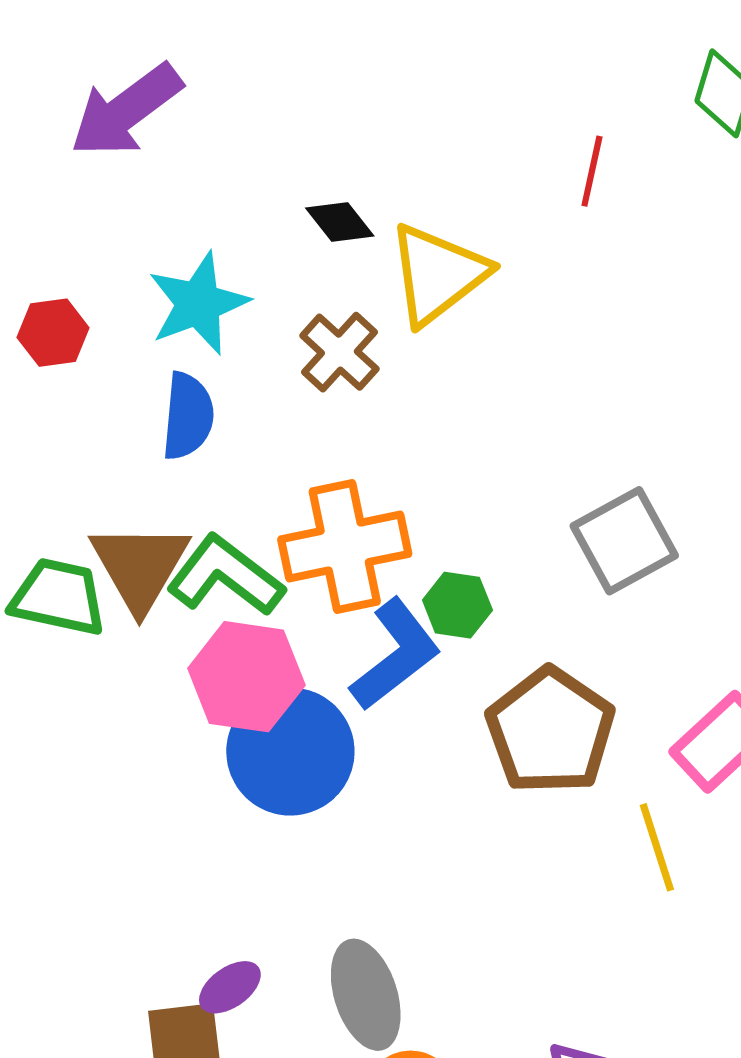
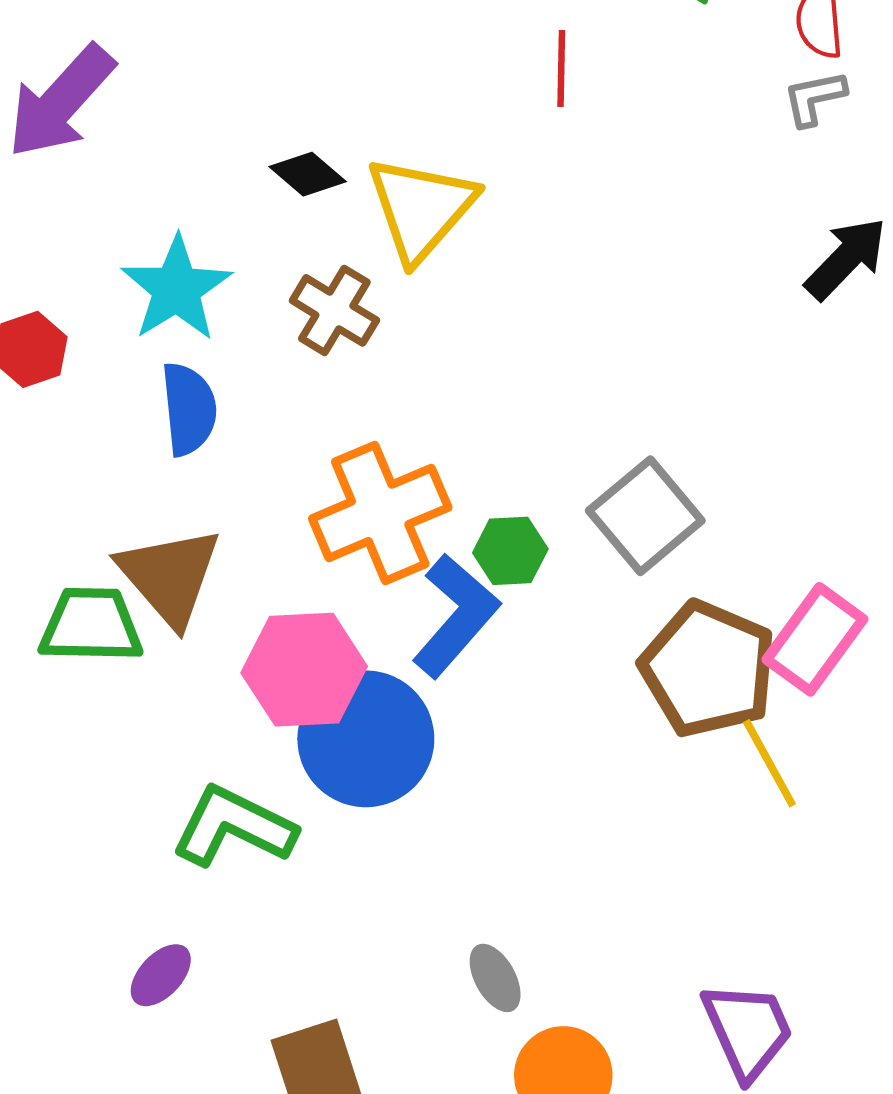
gray square: (624, 541) -> (645, 516), moved
green L-shape: (225, 576) -> (234, 827), moved
brown pentagon: (550, 731) -> (708, 669), moved
purple ellipse: (230, 987) -> (161, 975), moved
gray ellipse: (366, 995) -> (495, 978), size x0.6

